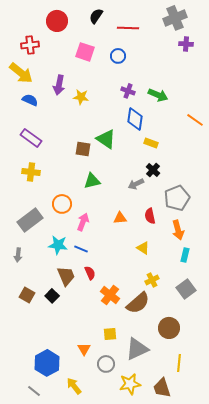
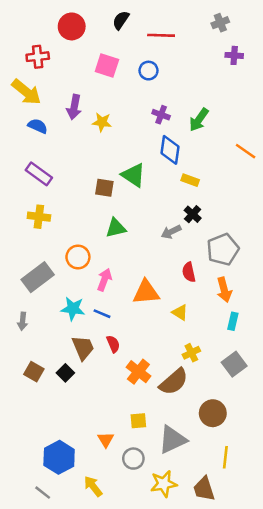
gray cross: (175, 18) -> (220, 23), size x0.6
green arrow: (158, 95) -> (199, 120), turned 102
orange triangle: (120, 218) -> (146, 292), moved, size x1.6

